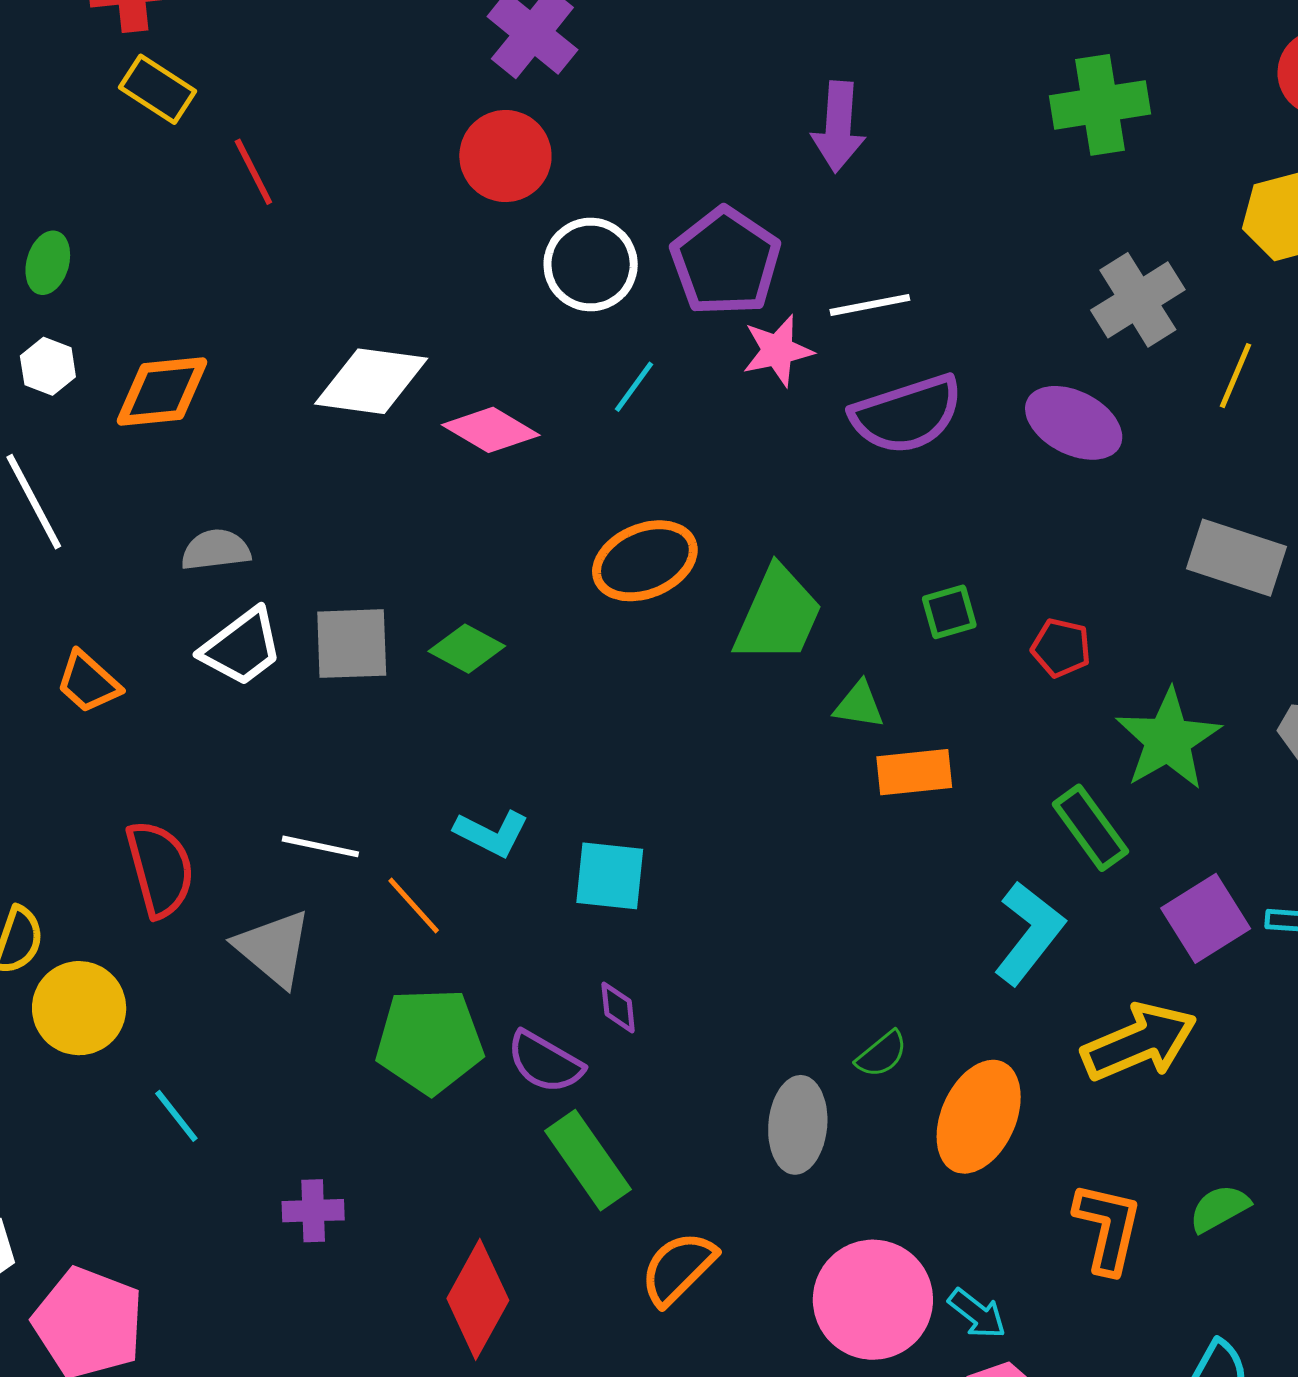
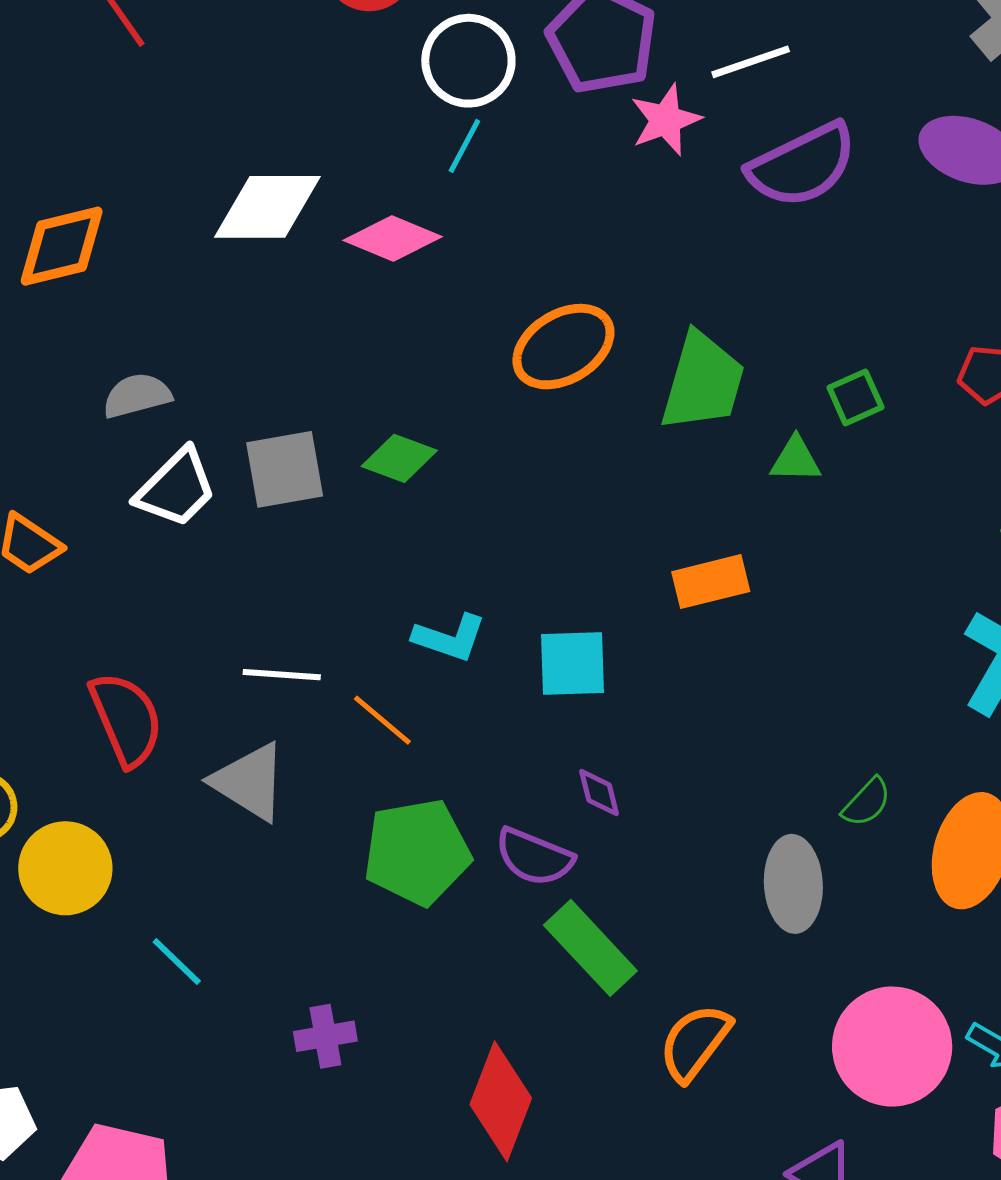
cyan line: (634, 387) -> (464, 146), moved
green square: (949, 612) -> (855, 397), moved
orange rectangle: (914, 772) -> (711, 582), moved

